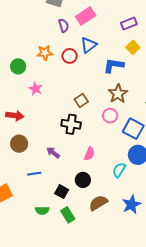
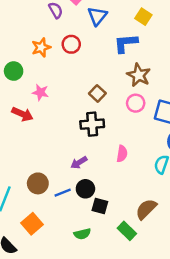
blue triangle: (89, 45) -> (97, 16), moved
red arrow: (15, 116) -> (22, 114), moved, turned 30
brown circle: (19, 144) -> (38, 183), moved
purple arrow: (53, 153) -> (79, 163), turned -56
black circle: (83, 180) -> (85, 189), moved
green rectangle: (68, 215) -> (127, 231), moved

